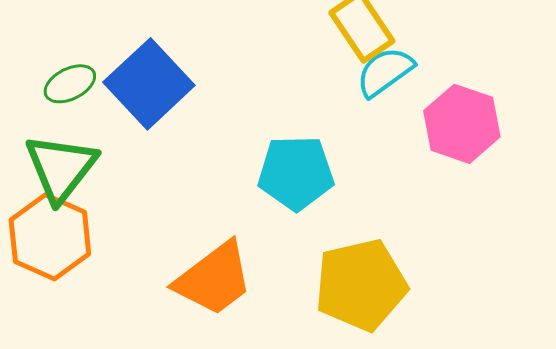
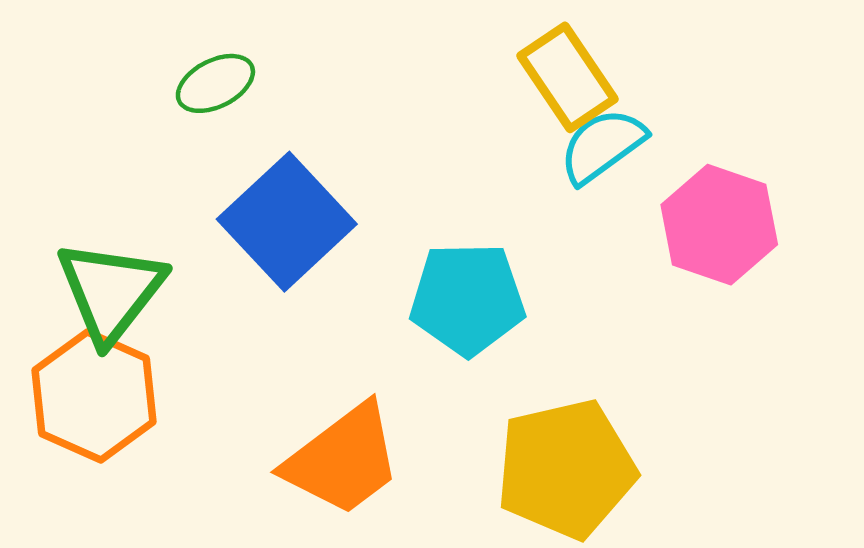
green ellipse: (70, 84) -> (215, 83), moved
blue square: (149, 84) -> (287, 222), moved

